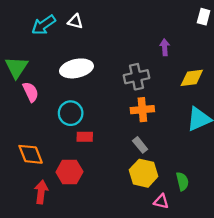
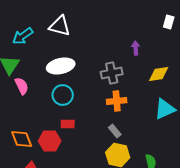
white triangle: (75, 21) -> (60, 26), size x1.6
cyan arrow: (44, 25) -> (23, 36), moved
cyan circle: (71, 113) -> (63, 95), moved
red hexagon: (69, 172) -> (50, 141), moved

